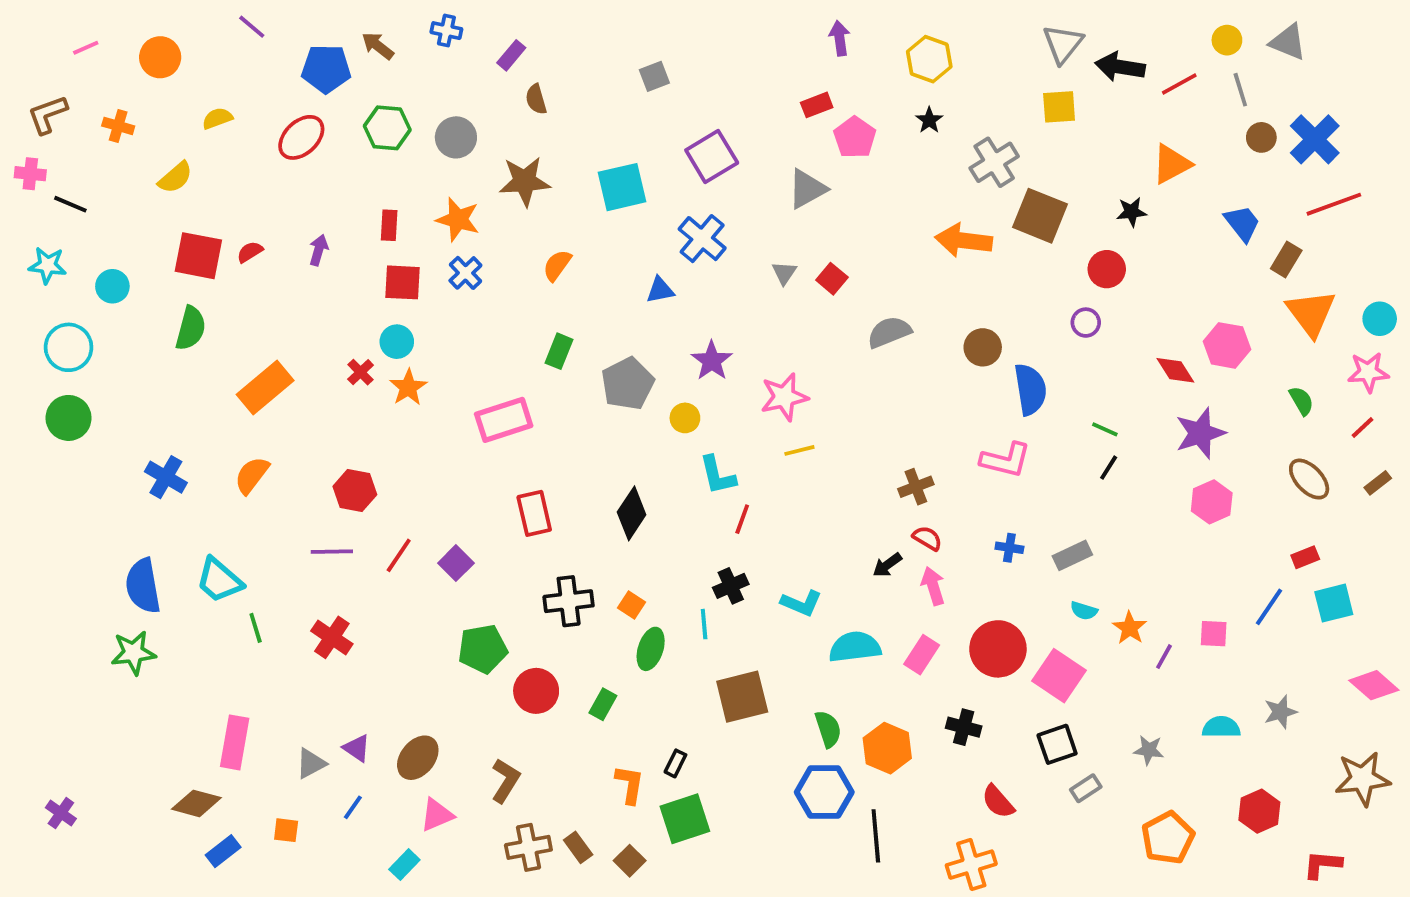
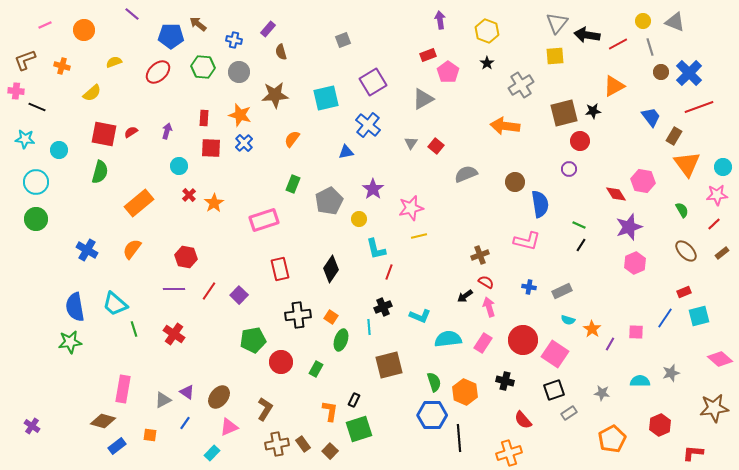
blue cross: (446, 31) -> (234, 40), moved
brown square: (1040, 216) -> (564, 113), moved, turned -36
cyan circle: (397, 342) -> (179, 166), moved

